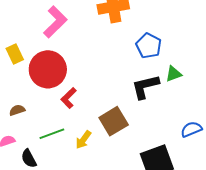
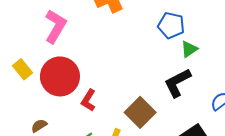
blue pentagon: (149, 46) -> (171, 25), moved
black L-shape: (145, 87) -> (177, 83), moved

